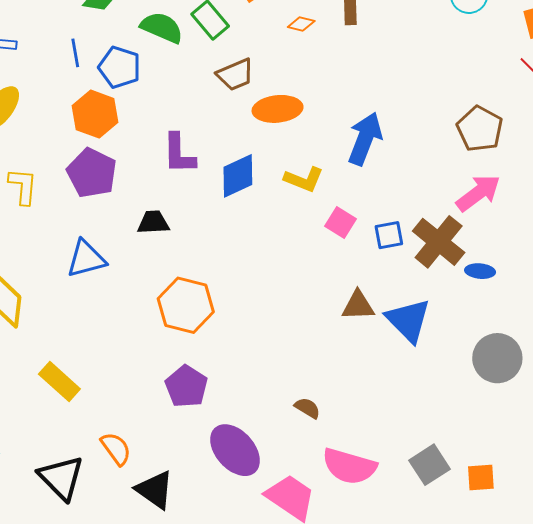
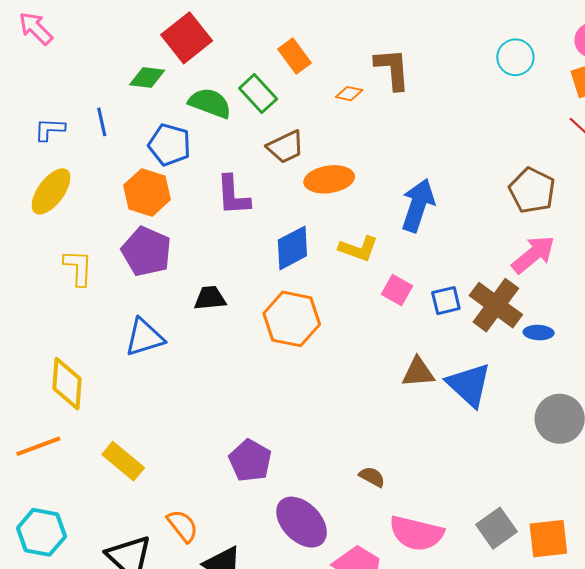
blue line: (75, 53) -> (102, 122), moved
purple L-shape: (179, 154) -> (233, 195), moved
orange hexagon: (186, 305) -> (292, 319), moved
orange square: (481, 477) -> (548, 539), size x1.4

